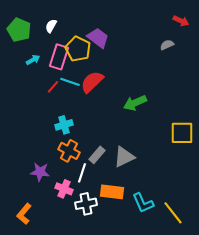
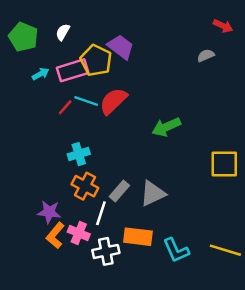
pink rectangle: (59, 57) -> (73, 70), turned 55
yellow line: (173, 213) -> (225, 250), moved, turned -35
orange L-shape: (24, 214) -> (55, 235), moved

